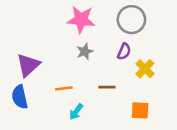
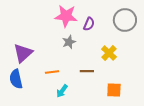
gray circle: (131, 20) -> (125, 20), moved
purple semicircle: (124, 51) -> (89, 24), moved
yellow cross: (145, 69) -> (109, 53), moved

